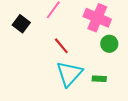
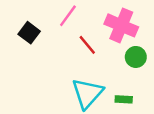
red line: (61, 46) -> (87, 45), moved

